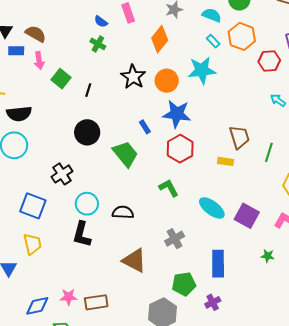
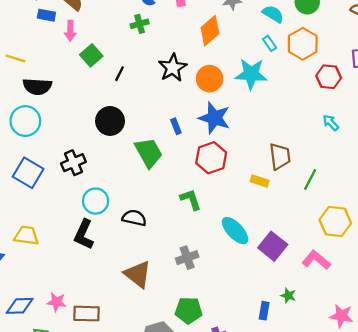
green cross: (98, 44) -> (140, 24), turned 35
blue square: (33, 206) -> (28, 173), moved
yellow trapezoid: (32, 244) -> (26, 236), turned -80
blue rectangle: (218, 264) -> (264, 311), moved, size x0.6

